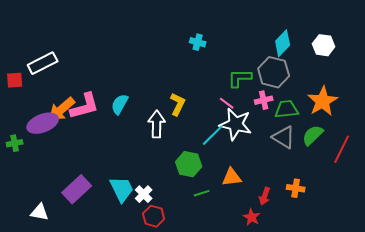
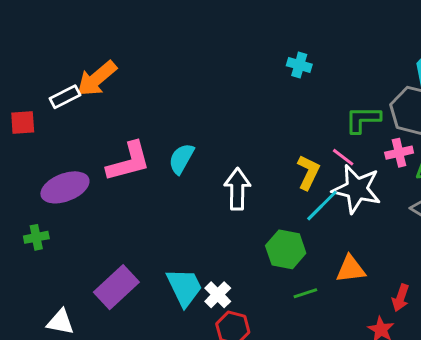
white rectangle: (43, 63) -> (65, 97), size x0.7
yellow L-shape: (178, 104) -> (308, 172), moved
orange arrow: (62, 109) -> (97, 79), moved
green cross: (15, 143) -> (36, 237), moved

